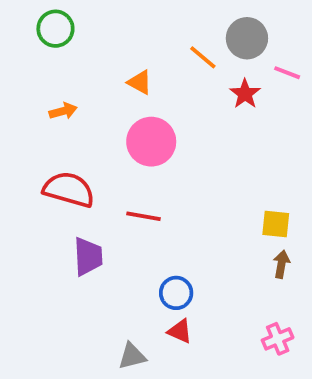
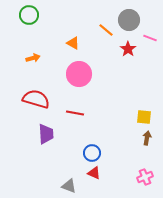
gray triangle: (132, 356) -> (69, 186), turned 35

